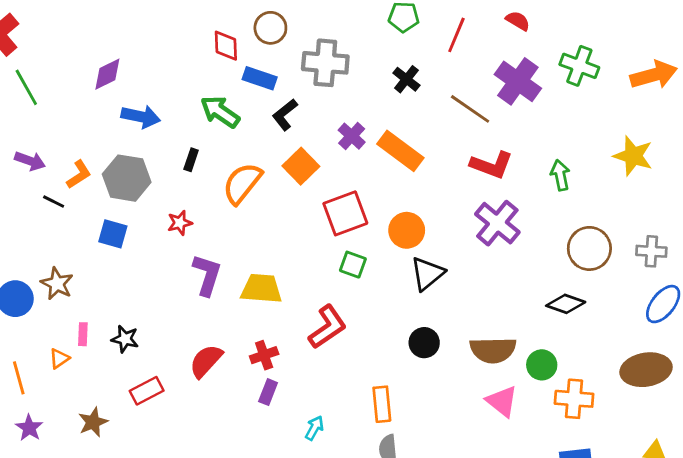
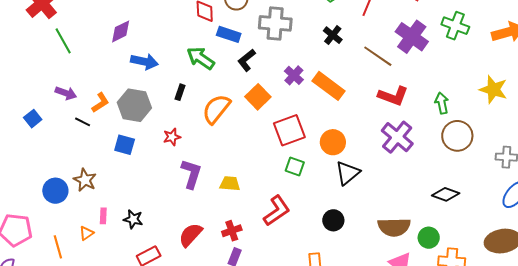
brown circle: (589, 248) -> (457, 136), moved
yellow trapezoid: (261, 289) -> (230, 184), size x0.7
black circle: (424, 343) -> (333, 220), moved

